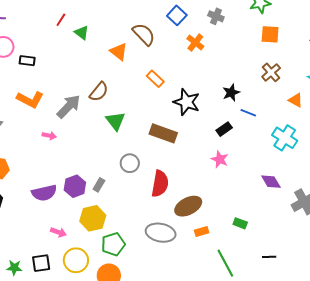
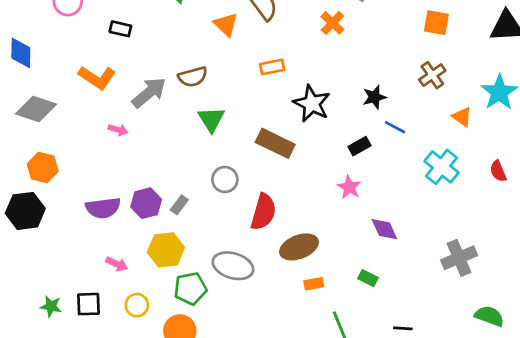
black rectangle: (27, 61) -> (120, 29), moved
orange rectangle: (155, 79) -> (272, 67), turned -60
brown semicircle: (99, 92) -> (193, 77), turned 30
purple diamond: (271, 182) -> (384, 229), moved
gray ellipse: (161, 233) -> (233, 266), moved
yellow circle: (76, 260) -> (137, 305), size x0.7

